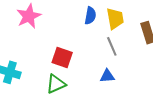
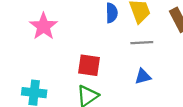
gray line: (112, 46) -> (142, 43), turned -60

